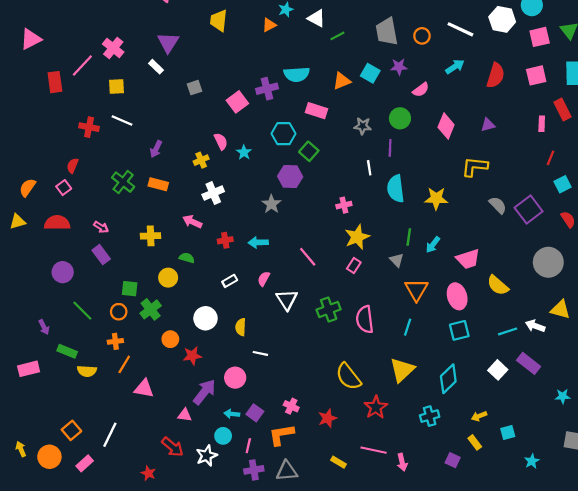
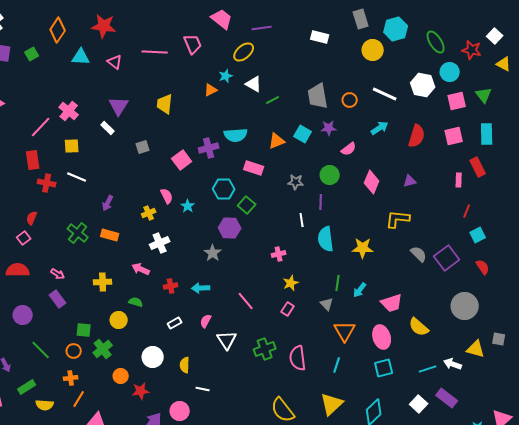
yellow trapezoid: (219, 21) -> (165, 104), moved
red rectangle: (55, 82) -> (33, 160), moved
yellow star: (357, 237) -> (291, 283), size x0.7
green rectangle: (67, 351) -> (27, 387), turned -54

